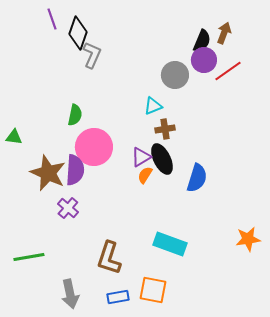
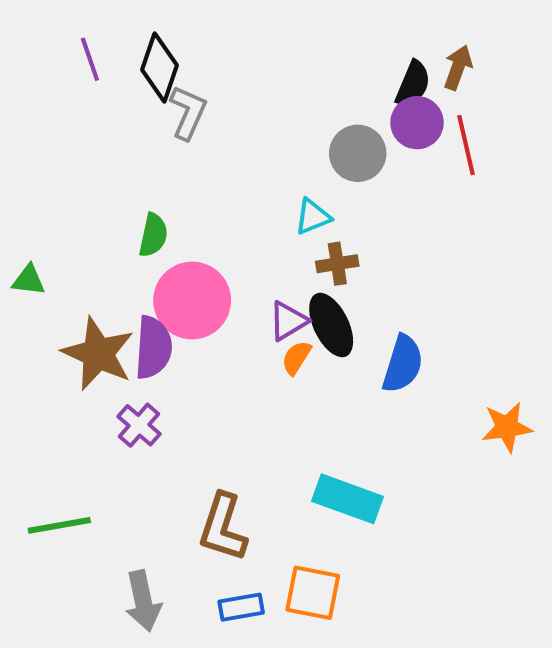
purple line: (52, 19) -> (90, 59), moved
red line: (228, 71) -> (466, 145), turned -68
orange star: (248, 239) -> (507, 427), moved

